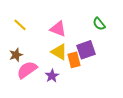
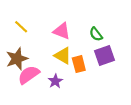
green semicircle: (99, 24) -> (96, 34), moved
purple square: (86, 50) -> (104, 56), moved
brown star: (16, 55) -> (17, 59), size x1.5

